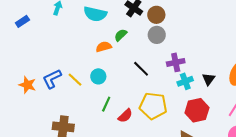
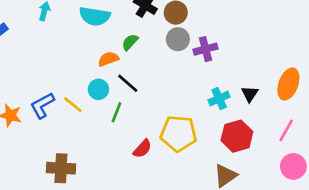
purple cross: (176, 62) -> (206, 49), moved
black line: (141, 69) -> (128, 83), moved
cyan circle: (98, 76) -> (98, 89), moved
green line: (106, 104) -> (117, 112), moved

